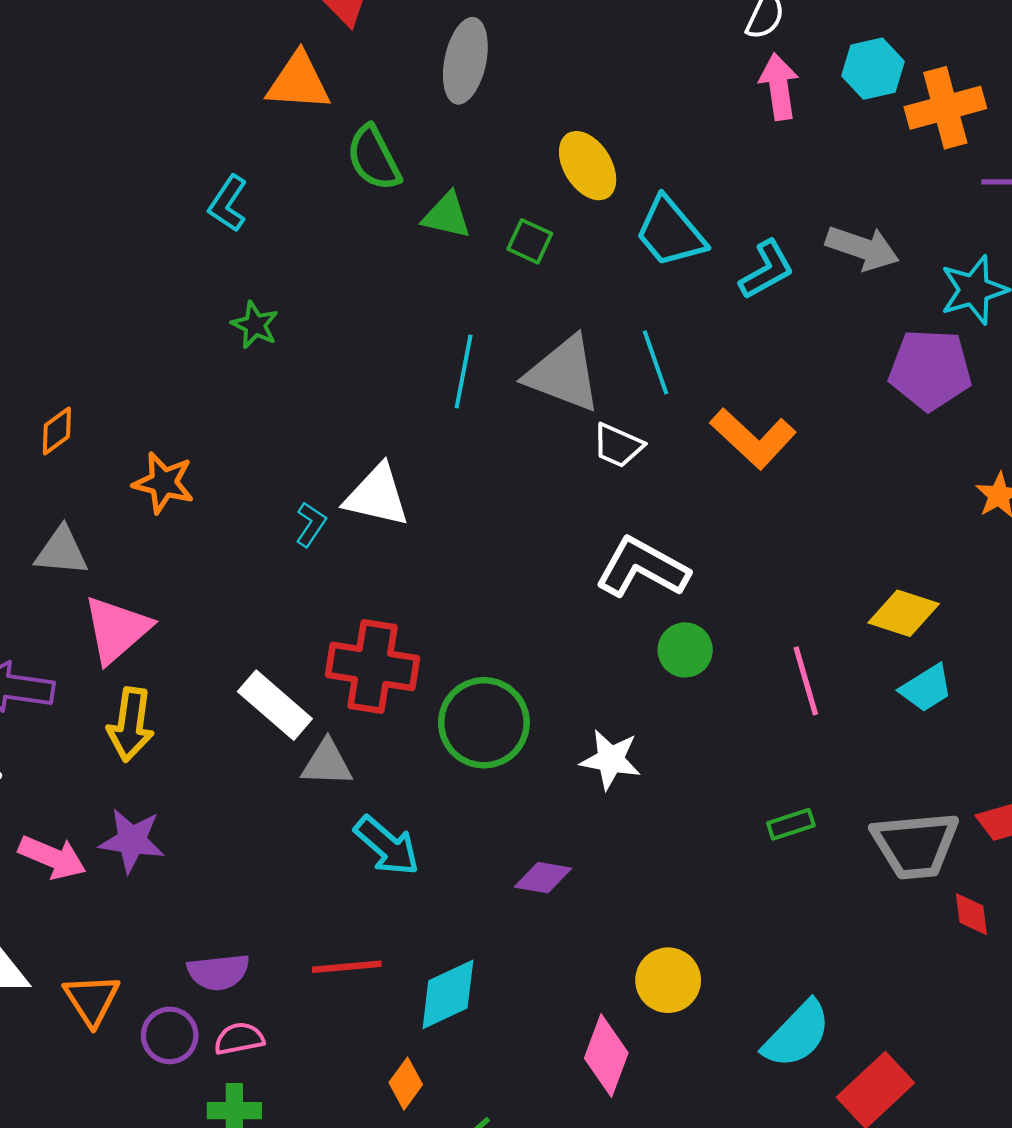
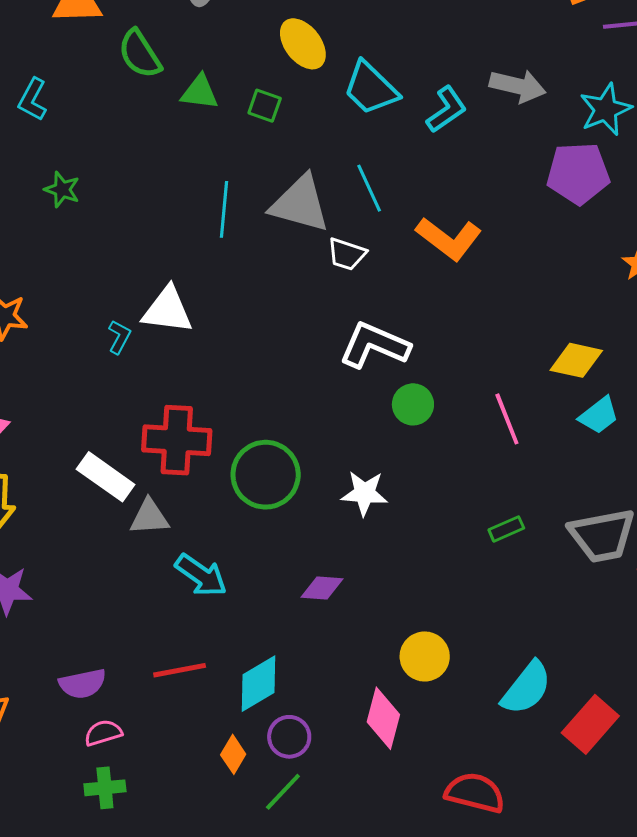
purple circle: (170, 1035) -> (289, 737), moved

